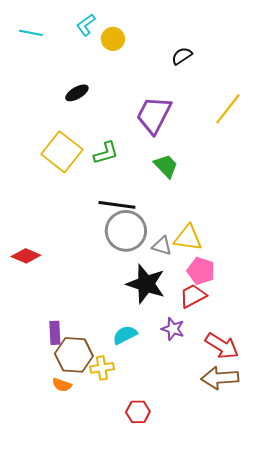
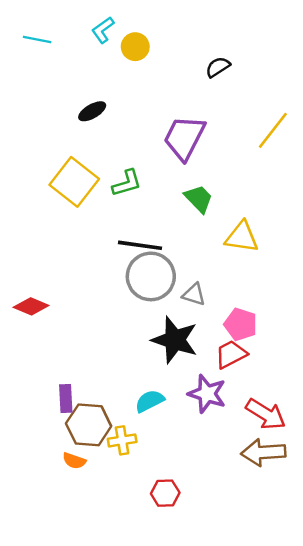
yellow triangle: (188, 238) -> (242, 237), moved
purple star: (173, 329) -> (207, 394), size x1.4

